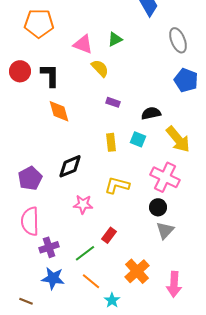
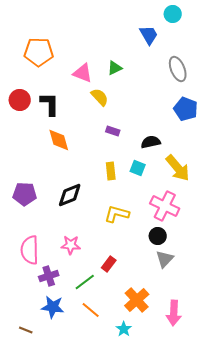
purple pentagon: (30, 178) -> (25, 194), moved, turned 30
pink star: (83, 204) -> (71, 245), moved
cyan star: (112, 300) -> (124, 329), moved

